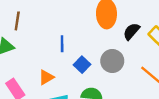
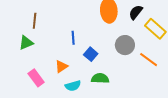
black semicircle: (131, 31) -> (136, 12), moved
gray circle: (112, 61) -> (125, 45), moved

